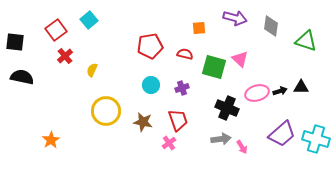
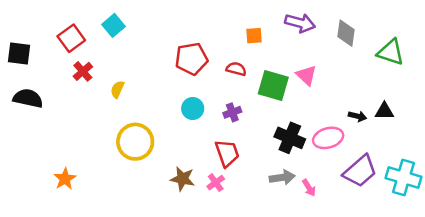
black arrow: (280, 91) -> (357, 116), turned 32
pink ellipse: (257, 93) -> (328, 138), moved
brown star: (143, 122) -> (182, 179), moved

